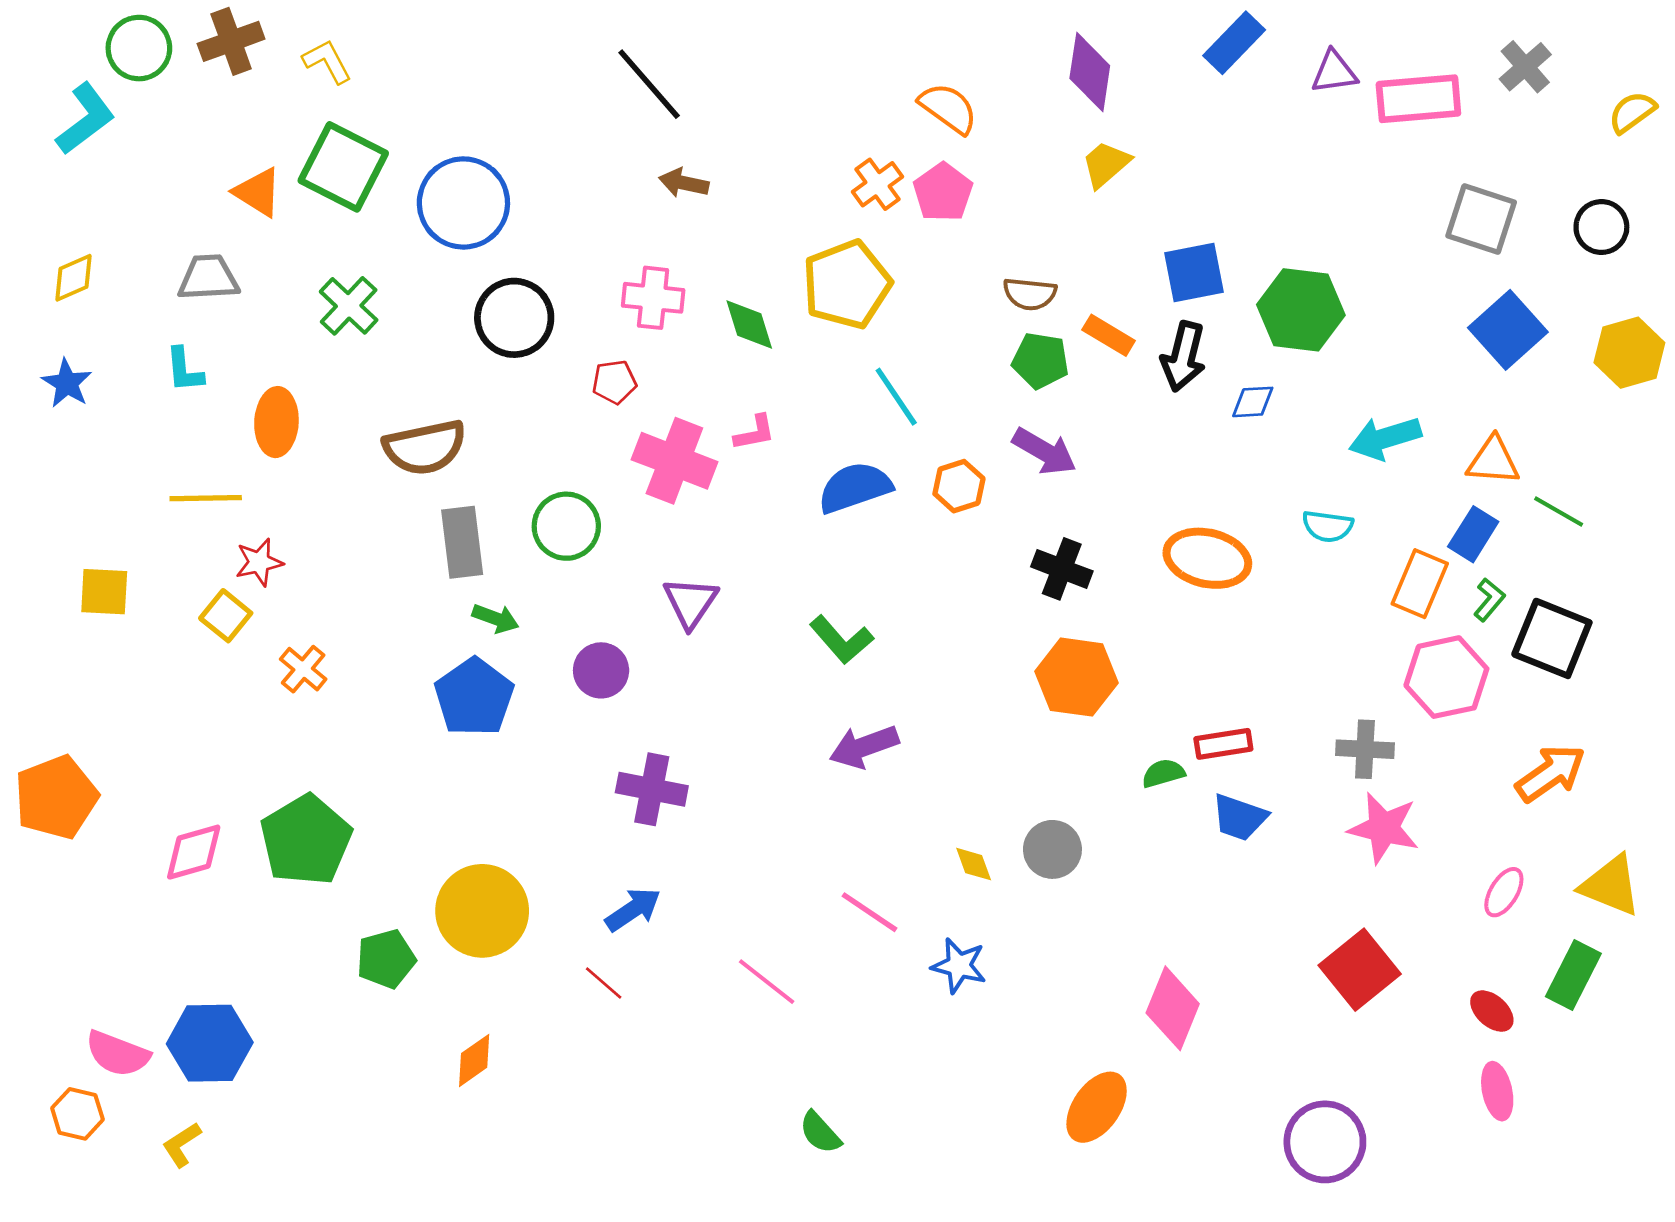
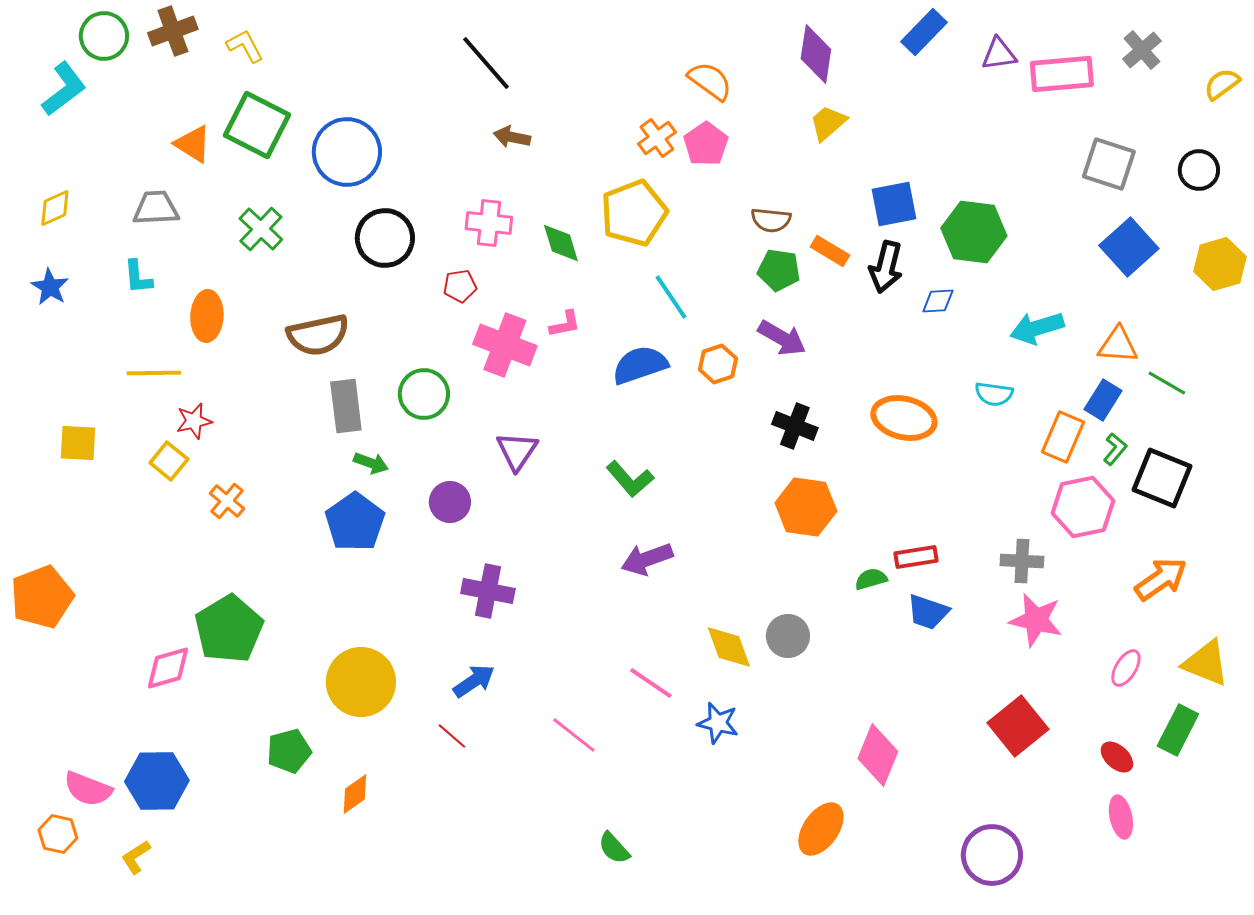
pink diamond: (194, 852) -> (168, 668), moved
yellow diamond: (974, 864) -> (729, 647), size x1.6
green pentagon: (386, 959) -> (289, 751), moved

